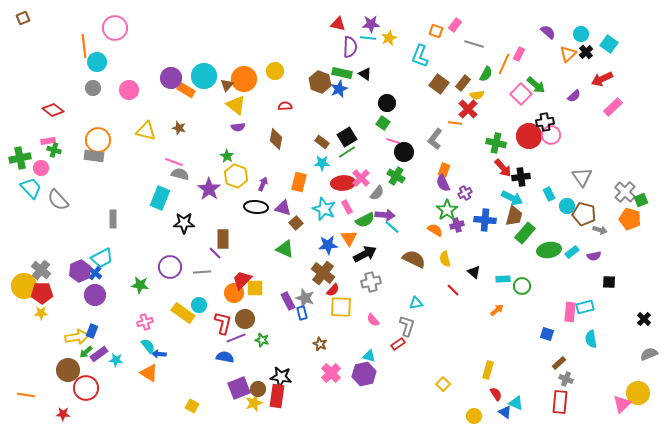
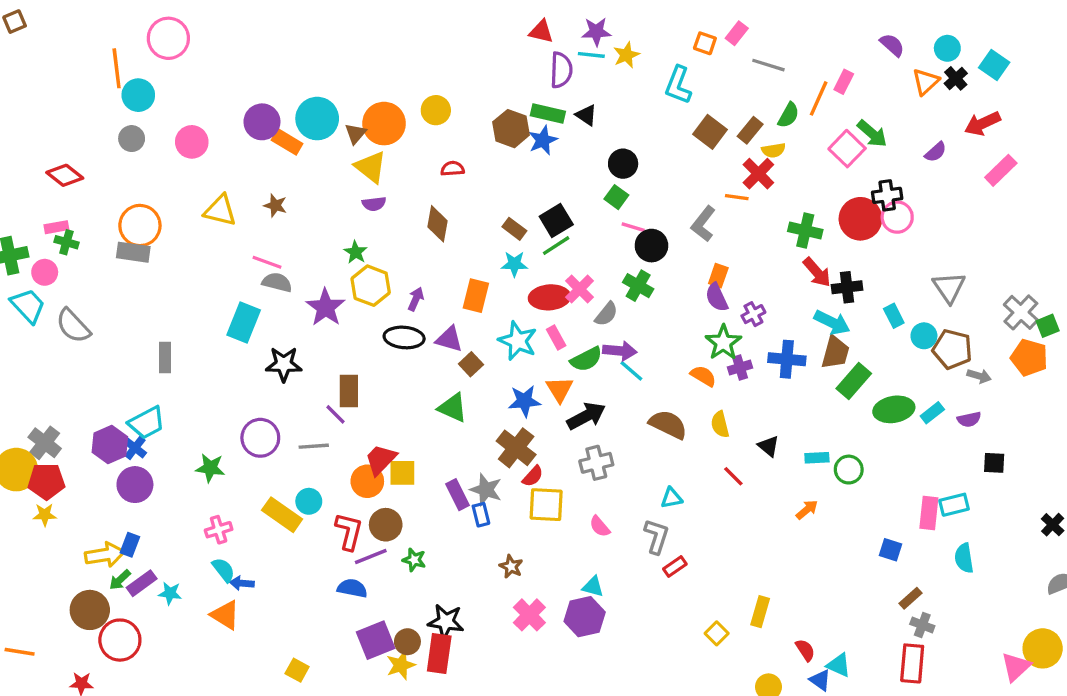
red rectangle: (398, 344) -> (675, 566), moved
yellow rectangle: (488, 370) -> (760, 612), moved

